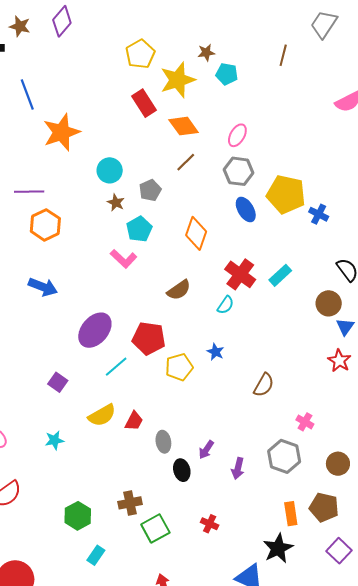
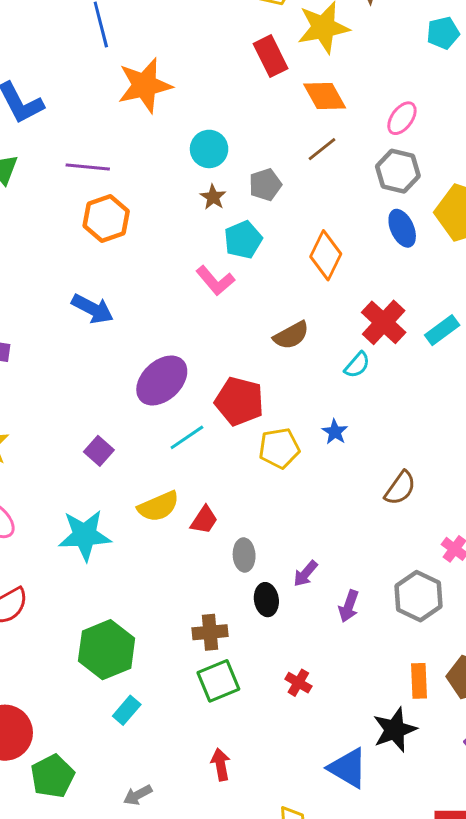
cyan pentagon: (227, 74) -> (443, 33), moved, turned -30
cyan star: (54, 440) -> (85, 535), size x1.8
brown cross: (130, 503) -> (210, 632), moved
green hexagon: (78, 516) -> (107, 650), size x1.4

